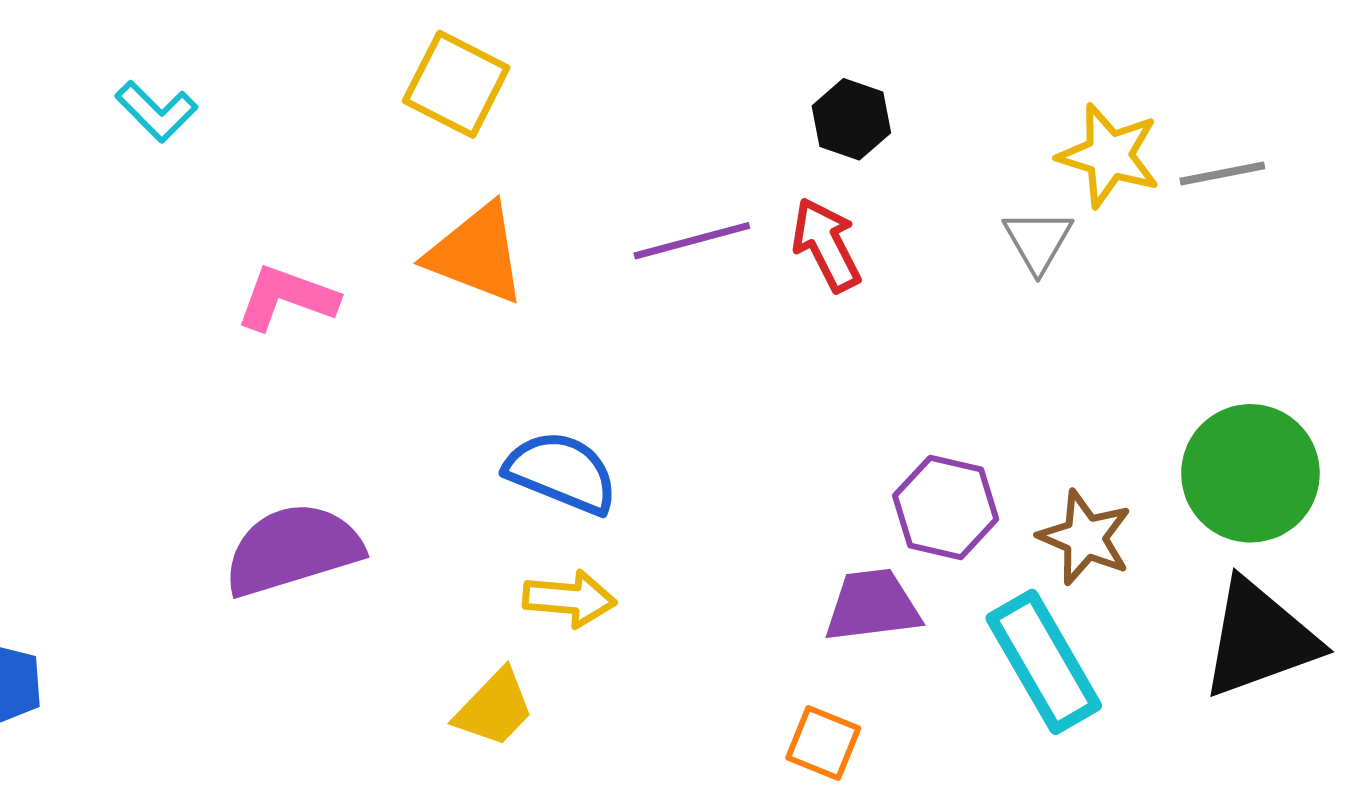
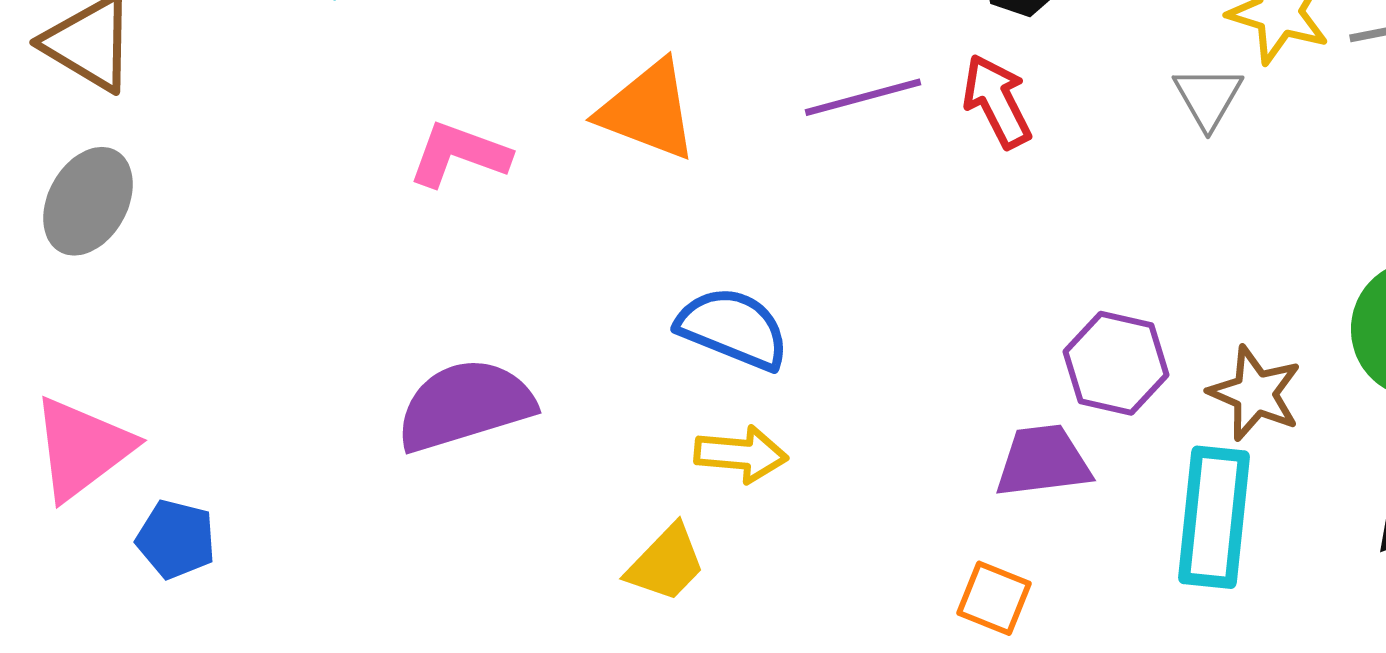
cyan rectangle: (1044, 662) -> (1214, 517), turned 36

